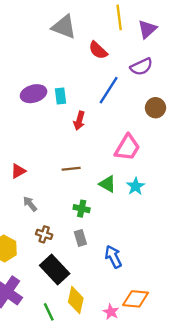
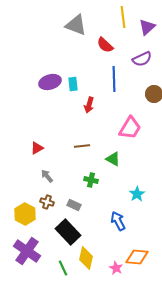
blue line: (109, 90) -> (114, 79), turned -35
cyan star: (136, 186) -> (137, 194), moved
brown cross: (44, 234) -> (47, 202), moved
gray rectangle: (80, 238) -> (74, 205), moved, turned -48

